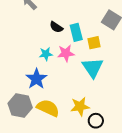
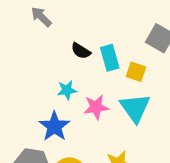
yellow square: (94, 43) -> (136, 72), turned 32
pink star: (66, 53) -> (96, 107), moved

